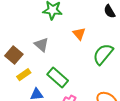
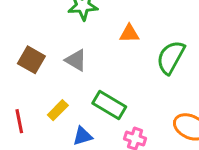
orange triangle: (79, 34) -> (129, 33), turned -40
brown square: (14, 55) -> (31, 60), moved

